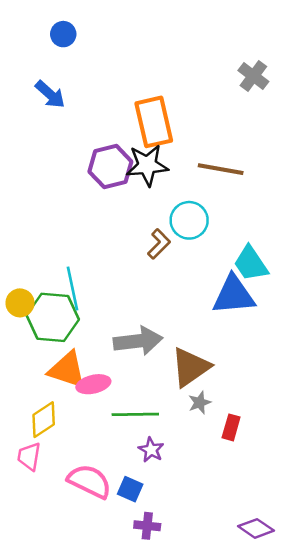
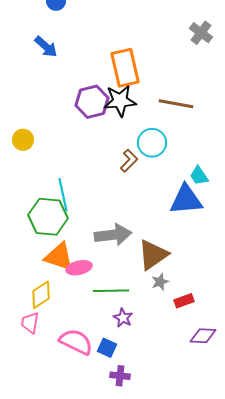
cyan trapezoid: (251, 264) -> (199, 176), size x0.7
yellow circle: (20, 303) -> (23, 140), moved
red rectangle: (231, 427) -> (184, 301), turned 54
purple diamond: (256, 528) -> (203, 336), moved, turned -32

